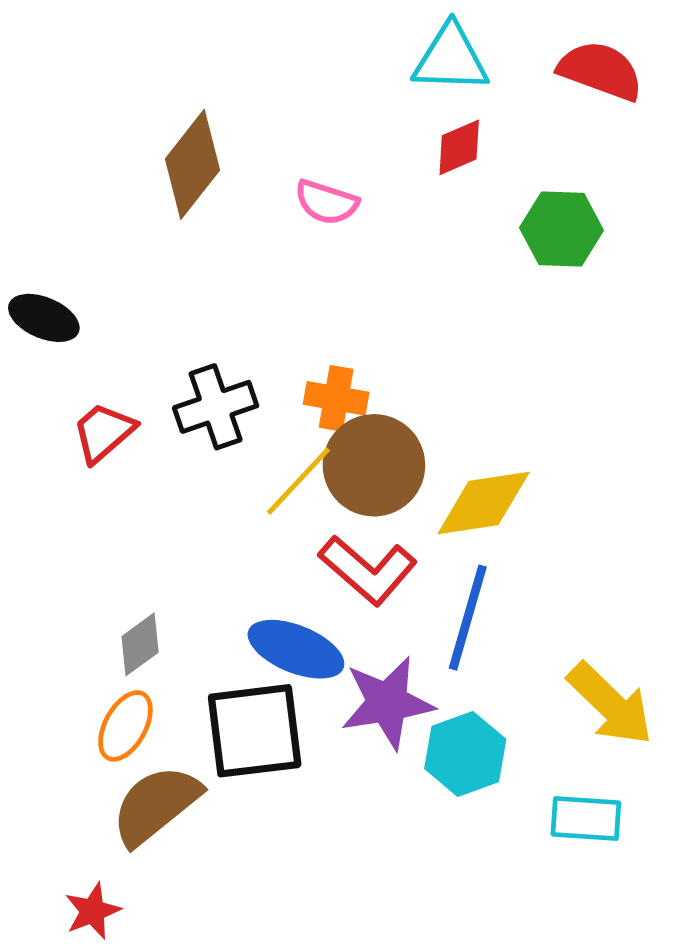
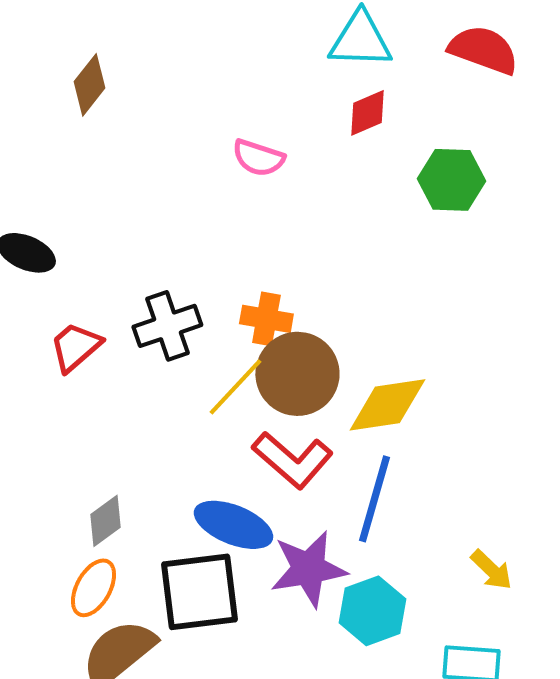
brown diamond: (192, 164) -> (89, 85), moved, size x0.7
yellow arrow: (610, 704) -> (491, 570), size x0.6

